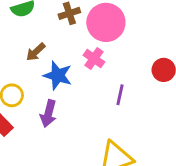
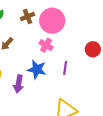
blue star: (58, 75) -> (37, 69), moved

